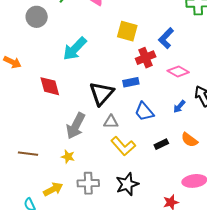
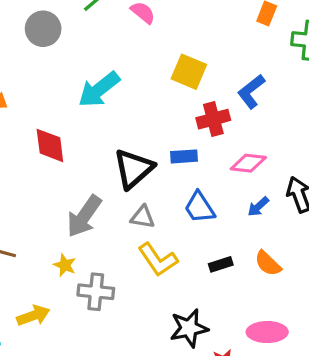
pink diamond: (178, 72) -> (248, 163), moved, turned -30
gray cross: (88, 183) -> (96, 292), moved
black star: (127, 184) -> (189, 328), moved

